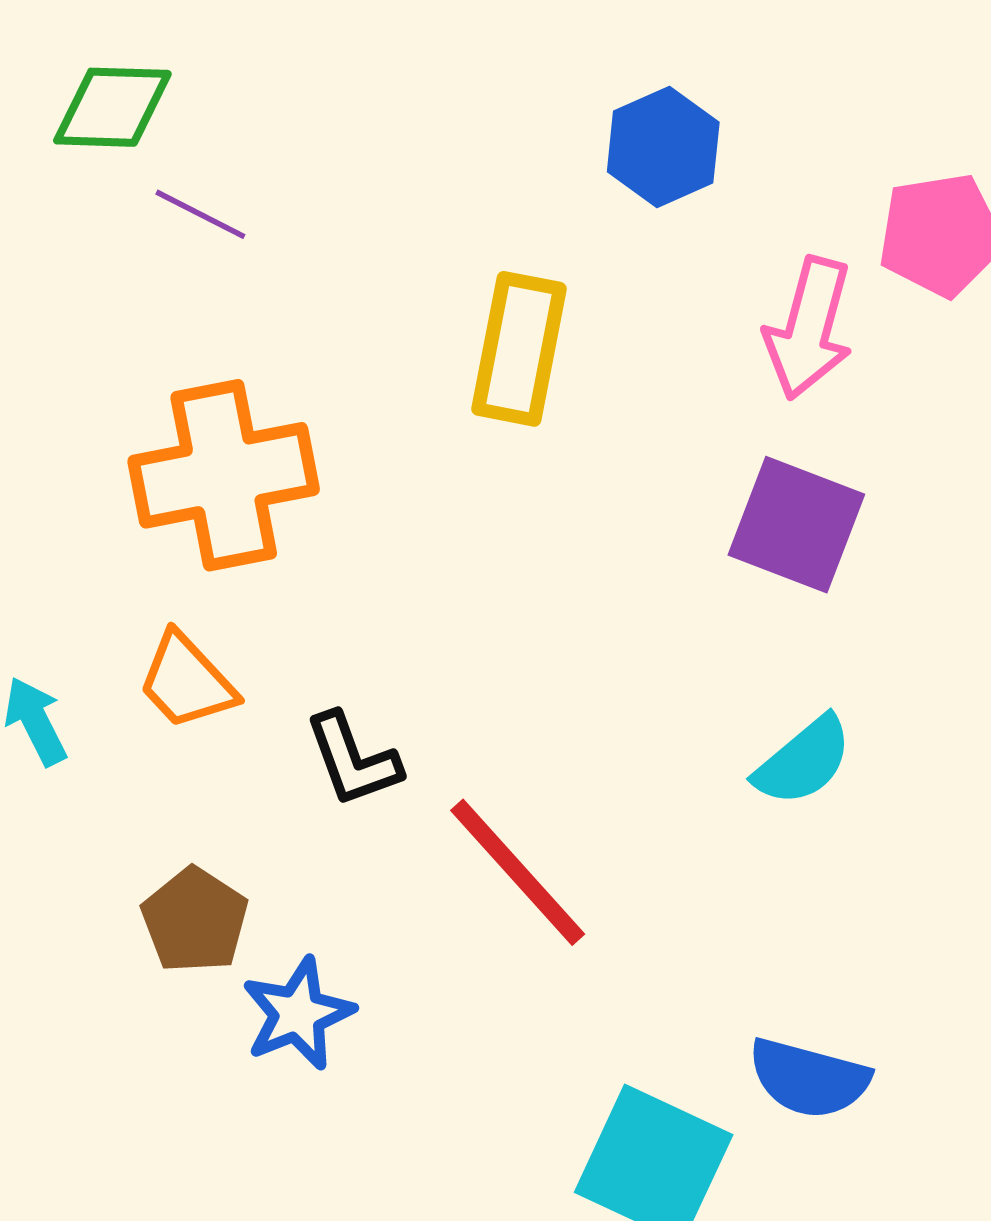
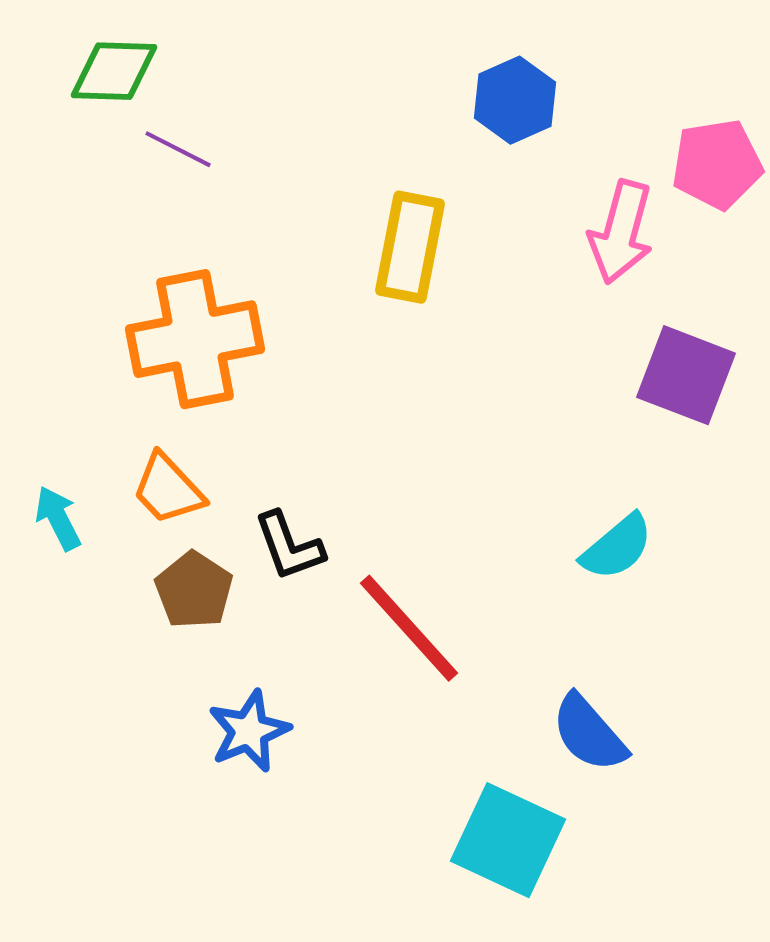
purple square: (796, 525) -> (686, 375), moved
brown pentagon: (195, 920) -> (194, 590), moved
blue semicircle: (809, 1078) -> (589, 733), moved, turned 34

